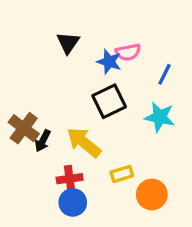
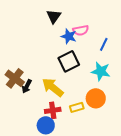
black triangle: (68, 43) -> (54, 16), moved
red cross: (70, 179) -> (53, 110), moved
orange circle: (152, 195) -> (96, 98), moved

